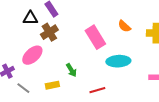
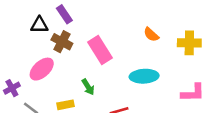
brown cross: (49, 32) -> (62, 42), turned -30
pink rectangle: (95, 37) -> (100, 50), moved

